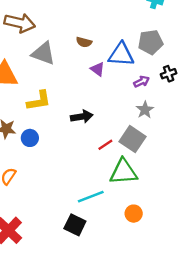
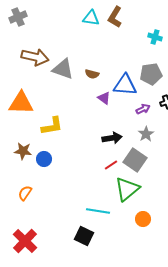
gray triangle: (43, 53) -> (63, 69), moved
black arrow: (82, 117) -> (112, 138), moved
green triangle: (123, 172) -> (127, 189), turned -36
cyan line: (91, 197) -> (98, 211), turned 30
orange circle: (134, 214) -> (143, 219), moved

